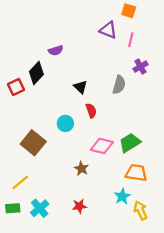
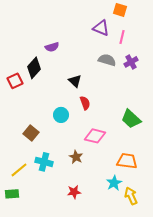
gray semicircle: (119, 85) -> (107, 60), moved, turned -90
brown square: (33, 143) -> (31, 133), size x0.7
green trapezoid: (130, 143) -> (131, 119), moved, turned -105
cyan cross: (40, 208) -> (44, 162), moved, turned -36

